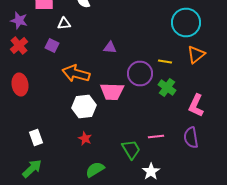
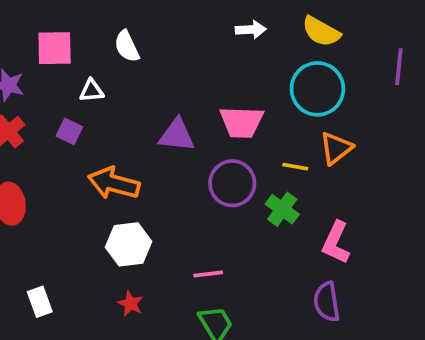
purple triangle: (110, 48) -> (177, 135), size x1.5
yellow line: (165, 62) -> (295, 167), moved
pink trapezoid: (112, 92) -> (242, 122), moved
pink line: (156, 136) -> (208, 274), moved

